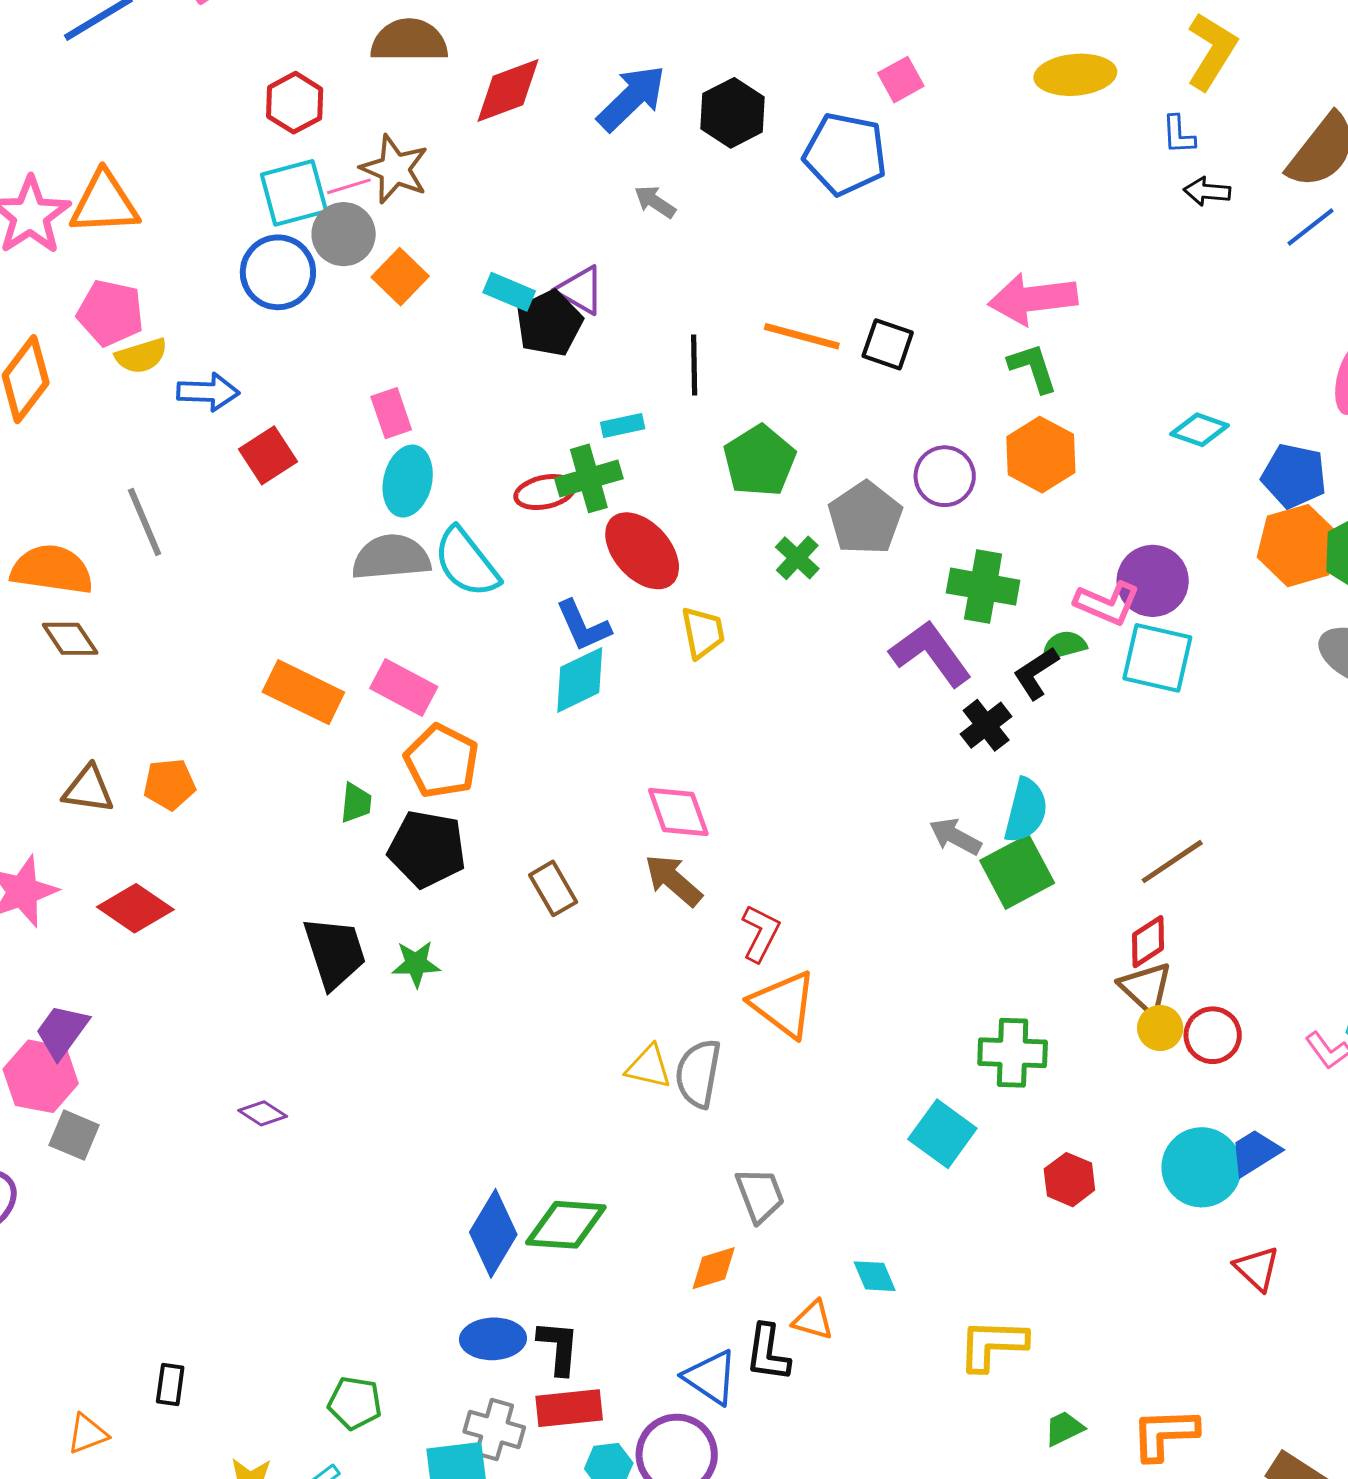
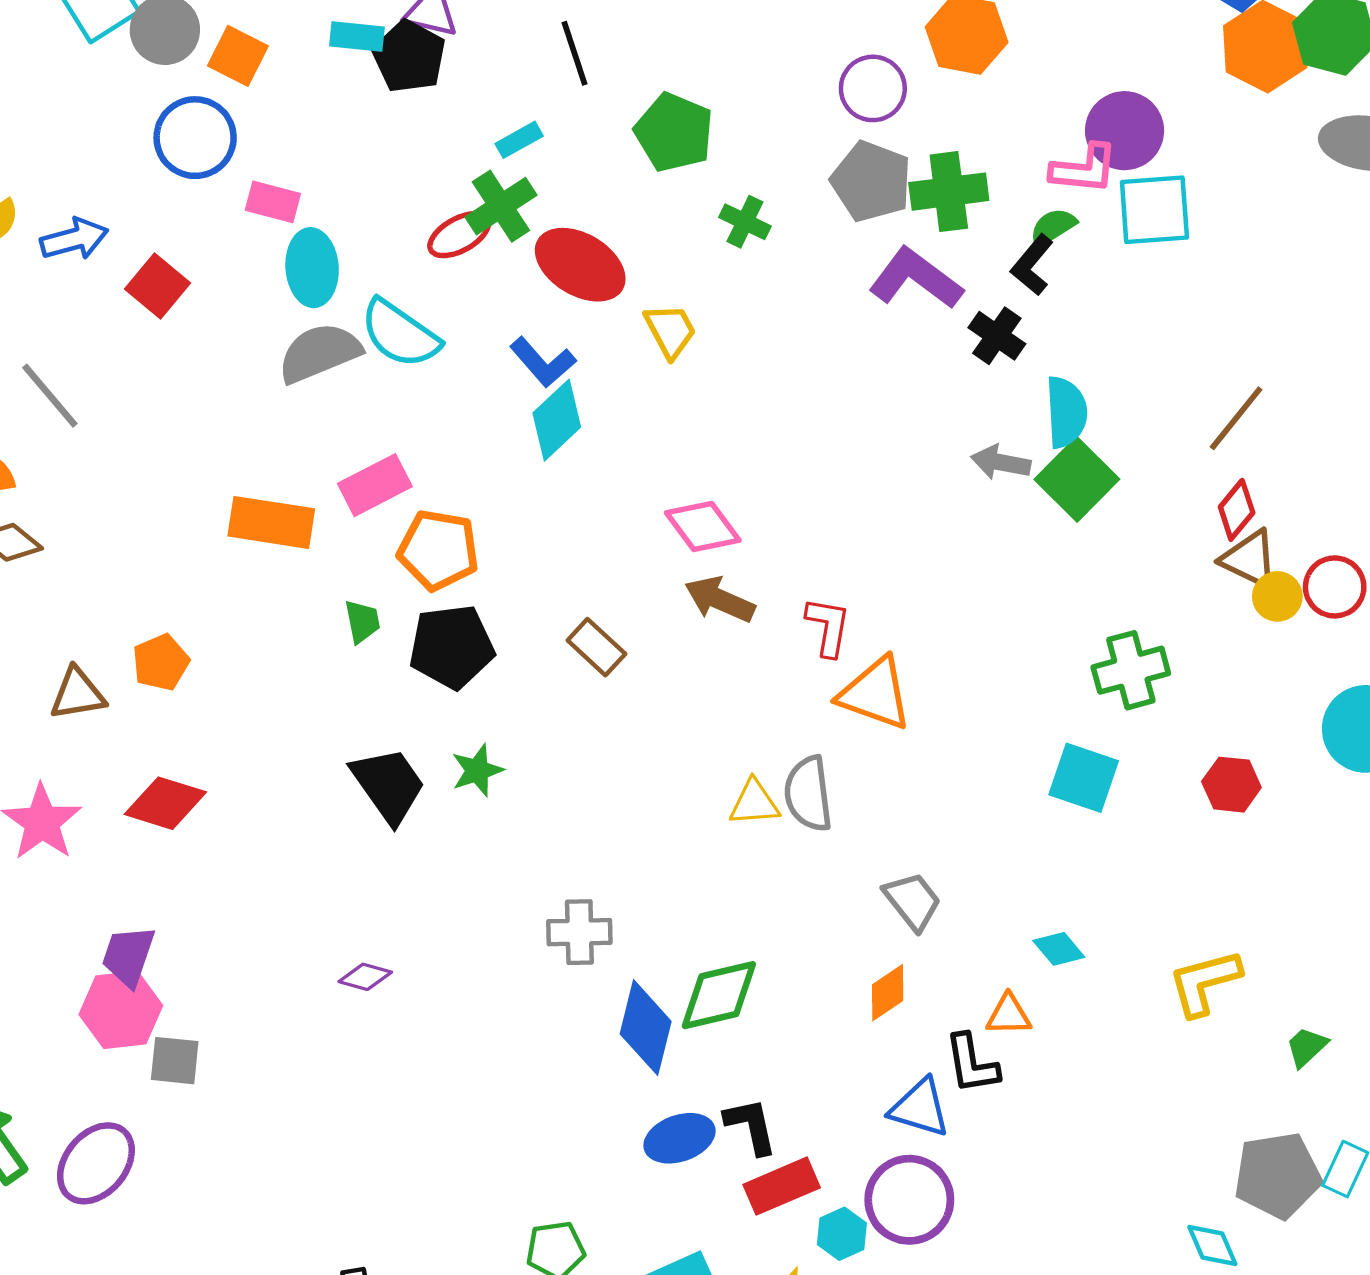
blue circle: (278, 272) -> (195, 138), moved
pink rectangle: (391, 413) -> (273, 202), turned -39
gray pentagon: (865, 518) -> (871, 181), moved
pink rectangle: (404, 687) -> (375, 485), turned -38
gray cross: (494, 1429) -> (579, 932), moved

